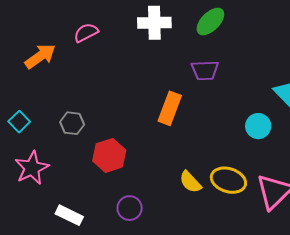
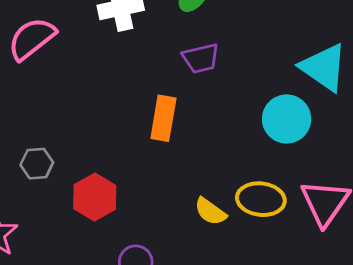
pink semicircle: (86, 33) -> (32, 39), size x1.5
cyan circle: (258, 126) -> (287, 119), size x1.4

